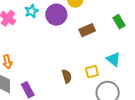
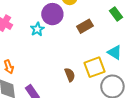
cyan star: (32, 11) -> (37, 29), moved
yellow square: (92, 72) -> (94, 67), size x1.5

